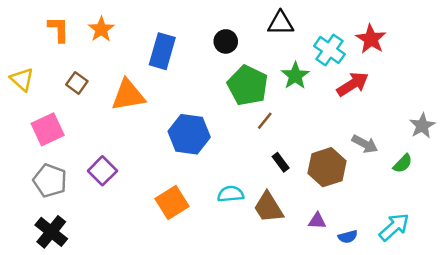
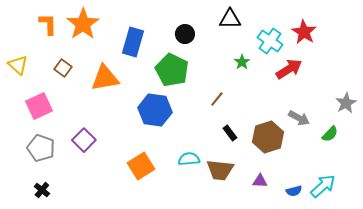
orange star: (101, 29) -> (83, 24), size x1.5
green star: (295, 76) -> (242, 62), size x0.7
green pentagon: (248, 85) -> (172, 70), moved
brown trapezoid: (268, 207) -> (220, 170), turned -52
black cross: (51, 232) -> (42, 190), size x0.6
blue semicircle: (348, 237) -> (294, 191), moved

